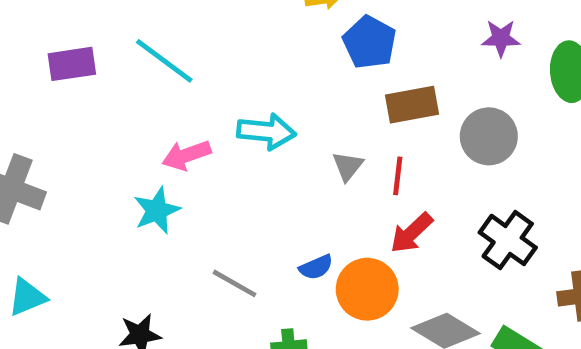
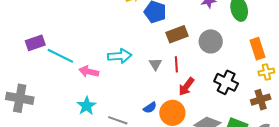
cyan line: (164, 61) -> (60, 56), moved
pink arrow: (186, 155) -> (89, 72), turned 42
cyan star: (157, 210) -> (87, 106), moved

